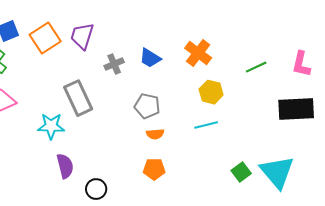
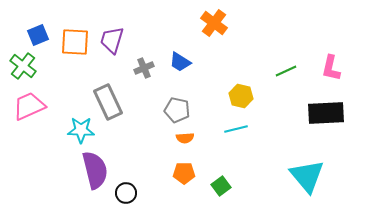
orange square: (45, 38) -> (75, 42), turned 36
orange cross: (198, 53) -> (214, 23), moved
purple semicircle: (65, 166) -> (95, 170), size x1.5
green square: (241, 172) -> (221, 186), moved

